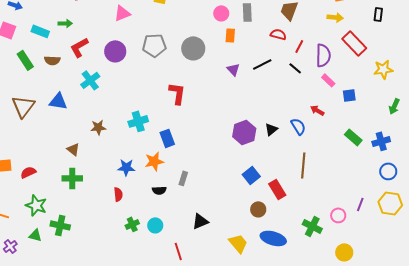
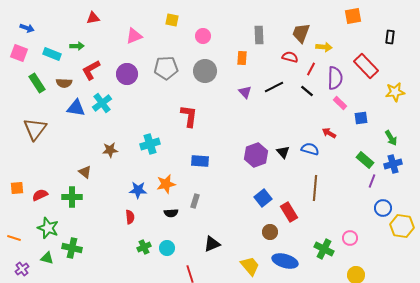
pink circle: (221, 13) -> (203, 36), moved
yellow arrow: (335, 17) -> (324, 47), moved
blue triangle: (58, 101) -> (76, 108), moved
green arrow: (394, 106) -> (391, 138), moved, turned -56
blue semicircle: (298, 126) -> (310, 149), turned -42
black triangle: (271, 129) -> (283, 152), turned -32
blue rectangle: (167, 138) -> (200, 161), moved, turned -66
blue circle: (388, 171) -> (383, 208), moved
green cross: (72, 178) -> (72, 197), moved
purple line: (360, 204) -> (372, 181), moved

